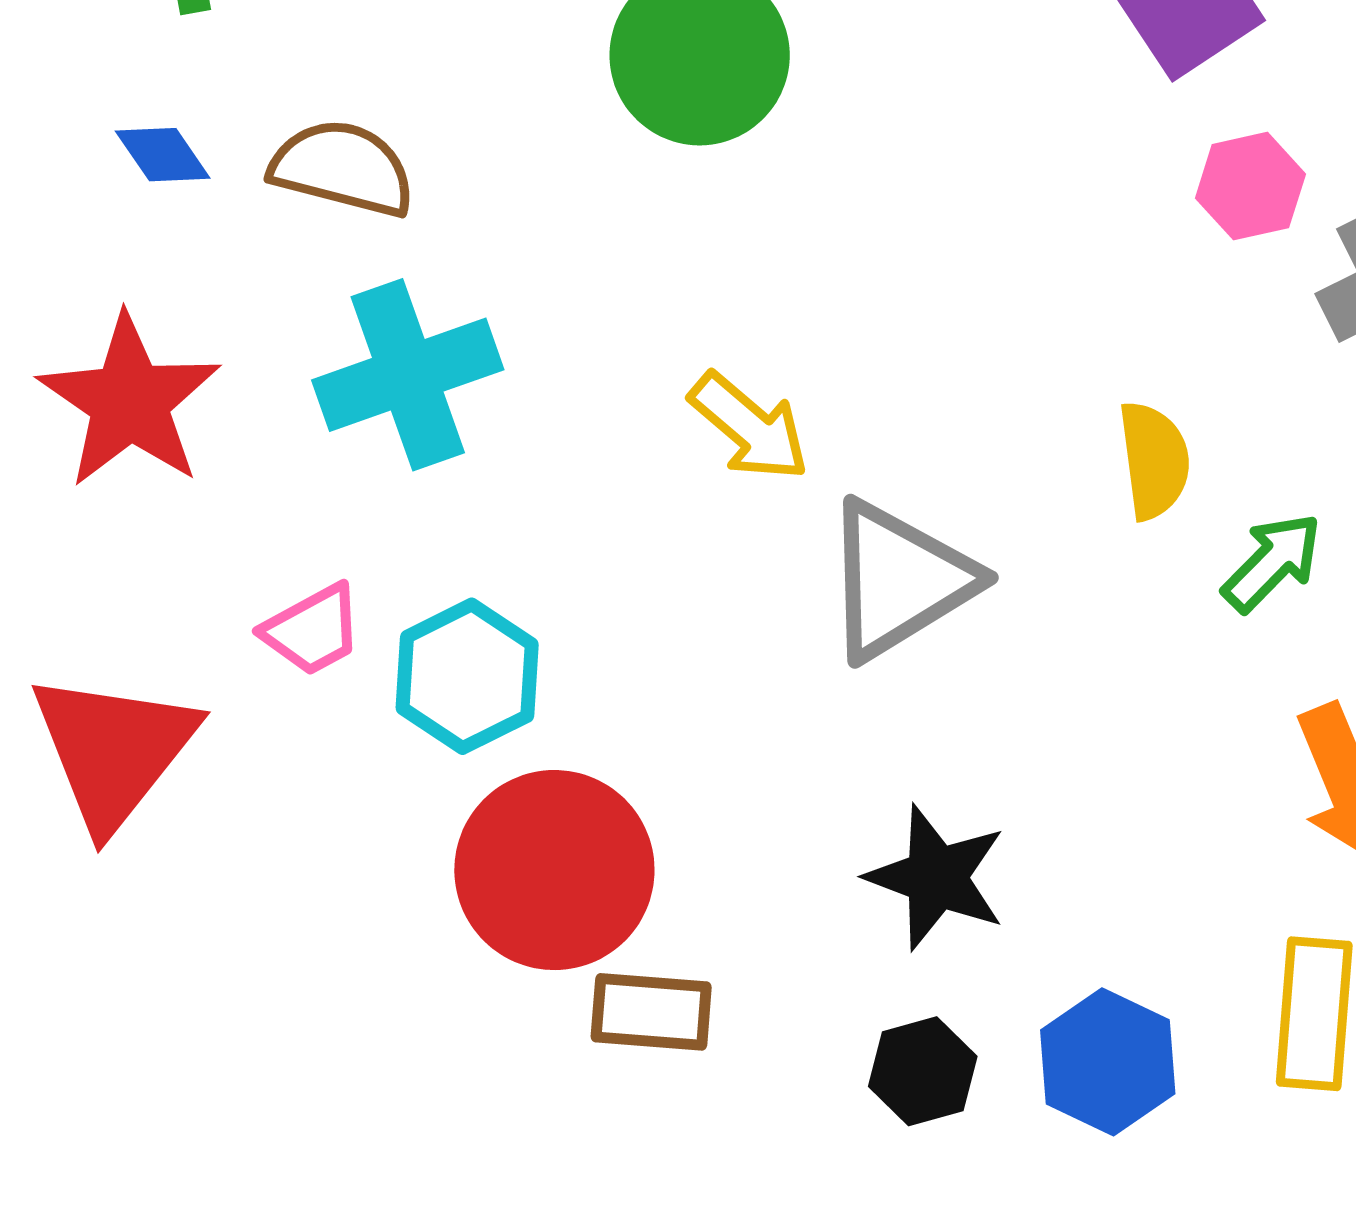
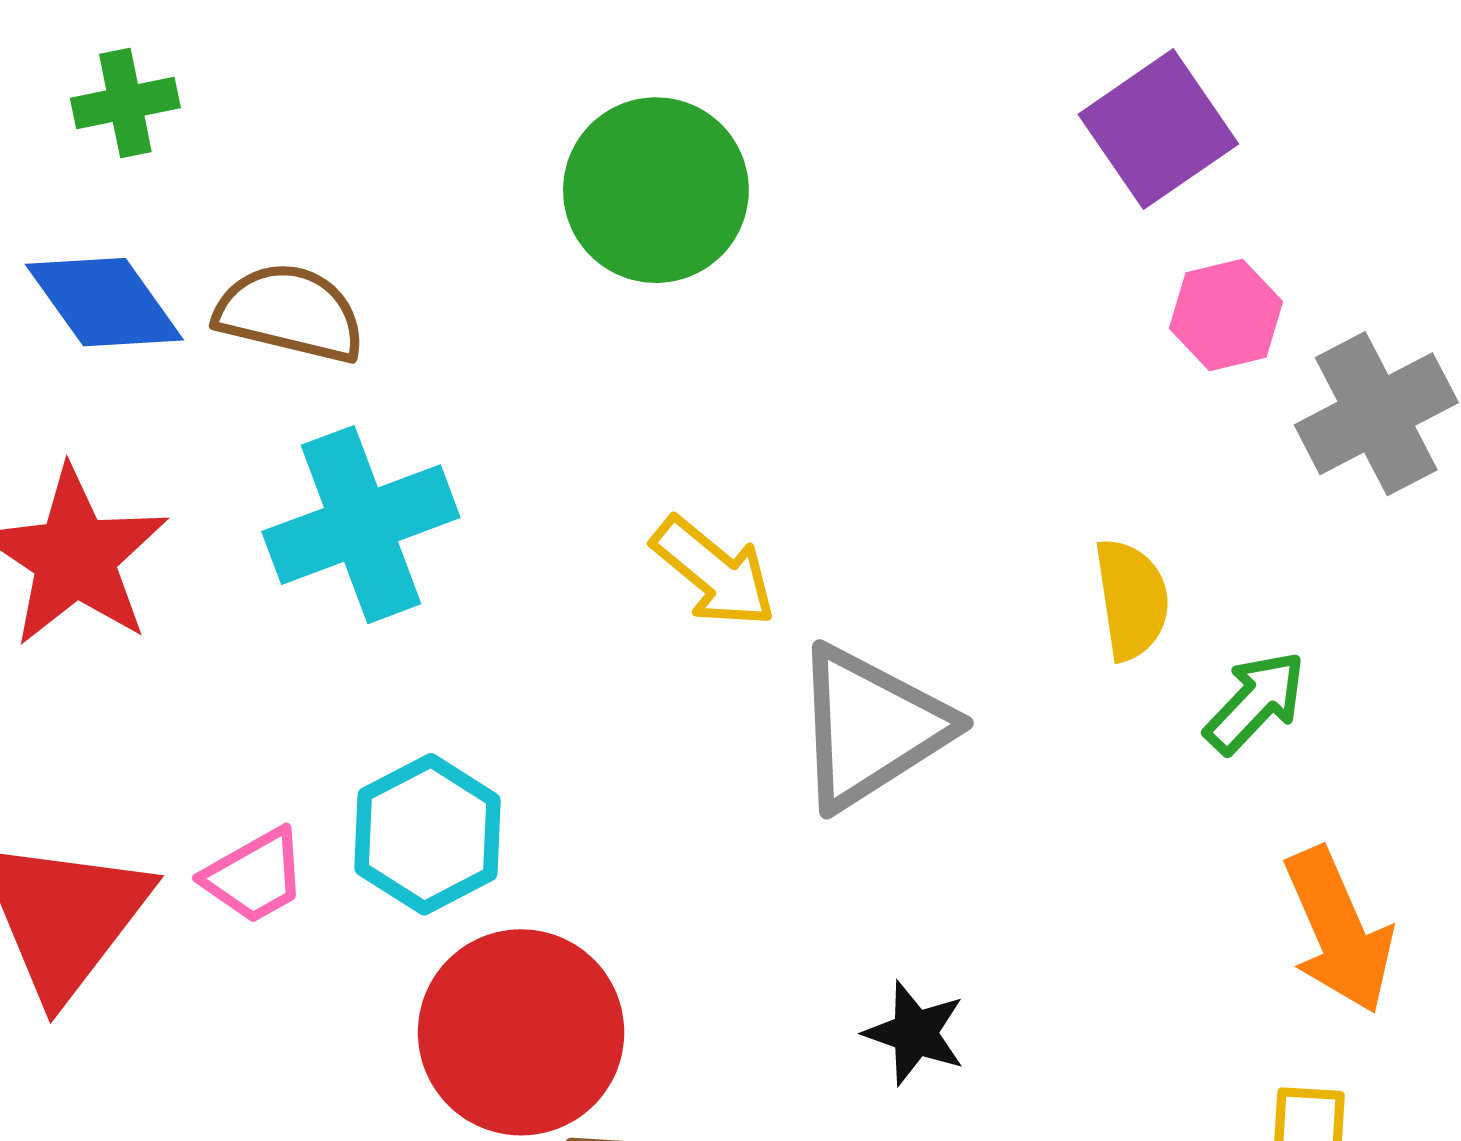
blue diamond: (163, 155) -> (104, 302), size x1.6
pink trapezoid: (313, 630) -> (255, 876), moved
black star: (936, 877) -> (915, 1033), size x0.7

